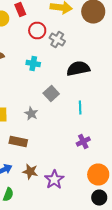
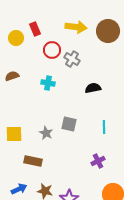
black semicircle: (78, 68) -> (93, 88), size x0.7
gray square: (51, 94) -> (69, 124), moved, turned -35
cyan line: (80, 108) -> (104, 127), moved

